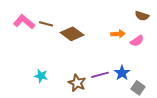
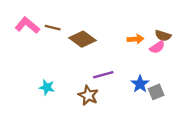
brown semicircle: (142, 16) -> (163, 36), moved
purple line: (100, 75) -> (103, 75), moved
gray square: (138, 88) -> (156, 92), moved, turned 32

